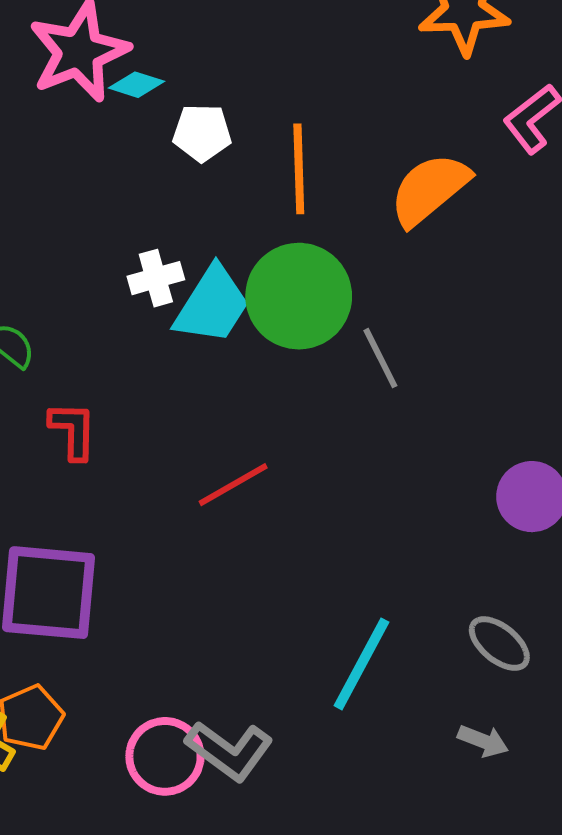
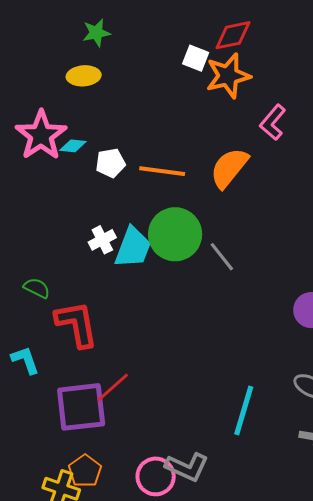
orange line: (299, 169) -> (162, 171), turned -69
red L-shape: (73, 431) -> (77, 324), size x1.6
red line: (233, 485) -> (113, 388), moved

